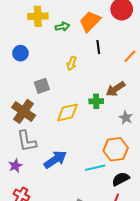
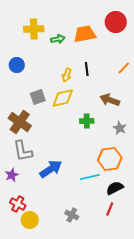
orange trapezoid: (90, 21) -> (85, 34), turned 35
black line: (98, 47) -> (87, 69), moved
brown arrow: (116, 89) -> (110, 100), turned 54
green cross: (96, 101) -> (87, 121), moved
yellow diamond: (68, 112) -> (63, 98), moved

